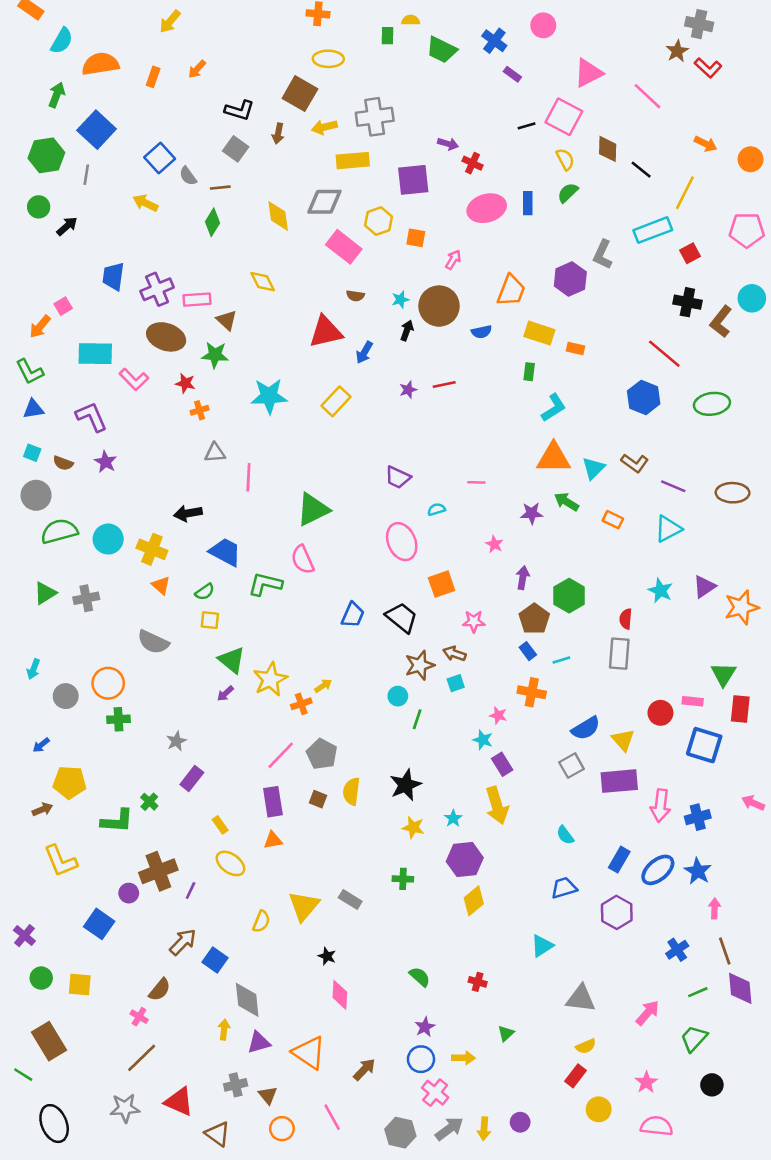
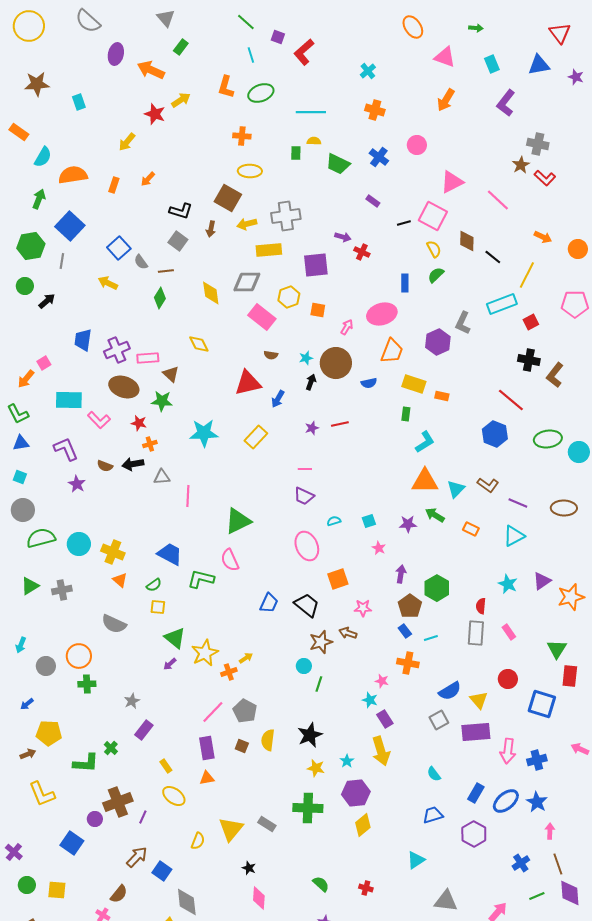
purple rectangle: (512, 74) -> (373, 201), moved
pink ellipse: (487, 208) -> (382, 314), moved
cyan circle: (752, 298) -> (579, 452), moved
brown semicircle: (63, 463) -> (105, 466), moved
pink line: (476, 482) -> (305, 469), moved
black arrow: (188, 513) -> (133, 464), moved
cyan square: (456, 683) -> (369, 521), moved
pink rectangle: (693, 701) -> (509, 632), moved, turned 49
green cross: (403, 879) -> (308, 808), size x1.8

